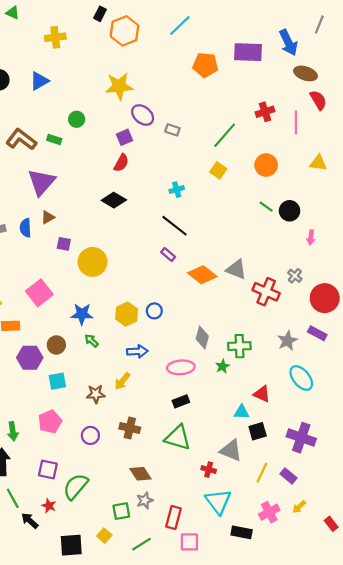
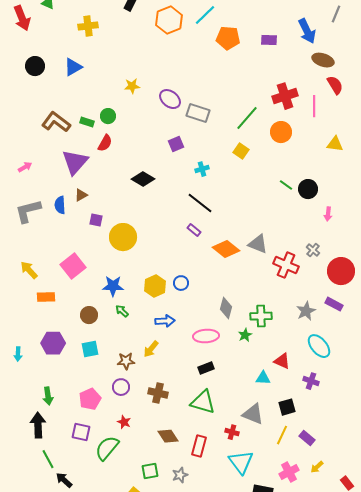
orange hexagon: (124, 31) -> (169, 20), moved
purple rectangle: (248, 52) -> (269, 40), size x0.6
orange pentagon: (205, 65) -> (228, 38), moved
yellow star: (119, 86) -> (132, 86), moved, size x0.6
red cross: (265, 112) -> (285, 96), size x1.4
green circle: (77, 119) -> (108, 116), moved
gray rectangle: (172, 130) -> (198, 113), size x1.6
purple square: (124, 137) -> (176, 144), moved
red semicircle: (121, 163) -> (105, 143), moved
orange circle: (266, 165) -> (281, 132), moved
purple hexagon: (30, 358) -> (53, 343), moved
pink pentagon: (50, 422) -> (90, 399), moved
black square: (258, 431) -> (287, 407), moved
purple circle: (90, 435) -> (121, 387), moved
purple cross: (301, 438) -> (311, 381), moved, size x0.6
gray star: (145, 500) -> (180, 475), moved
red star: (49, 506) -> (124, 422), moved
red rectangle: (173, 517) -> (199, 446), moved

